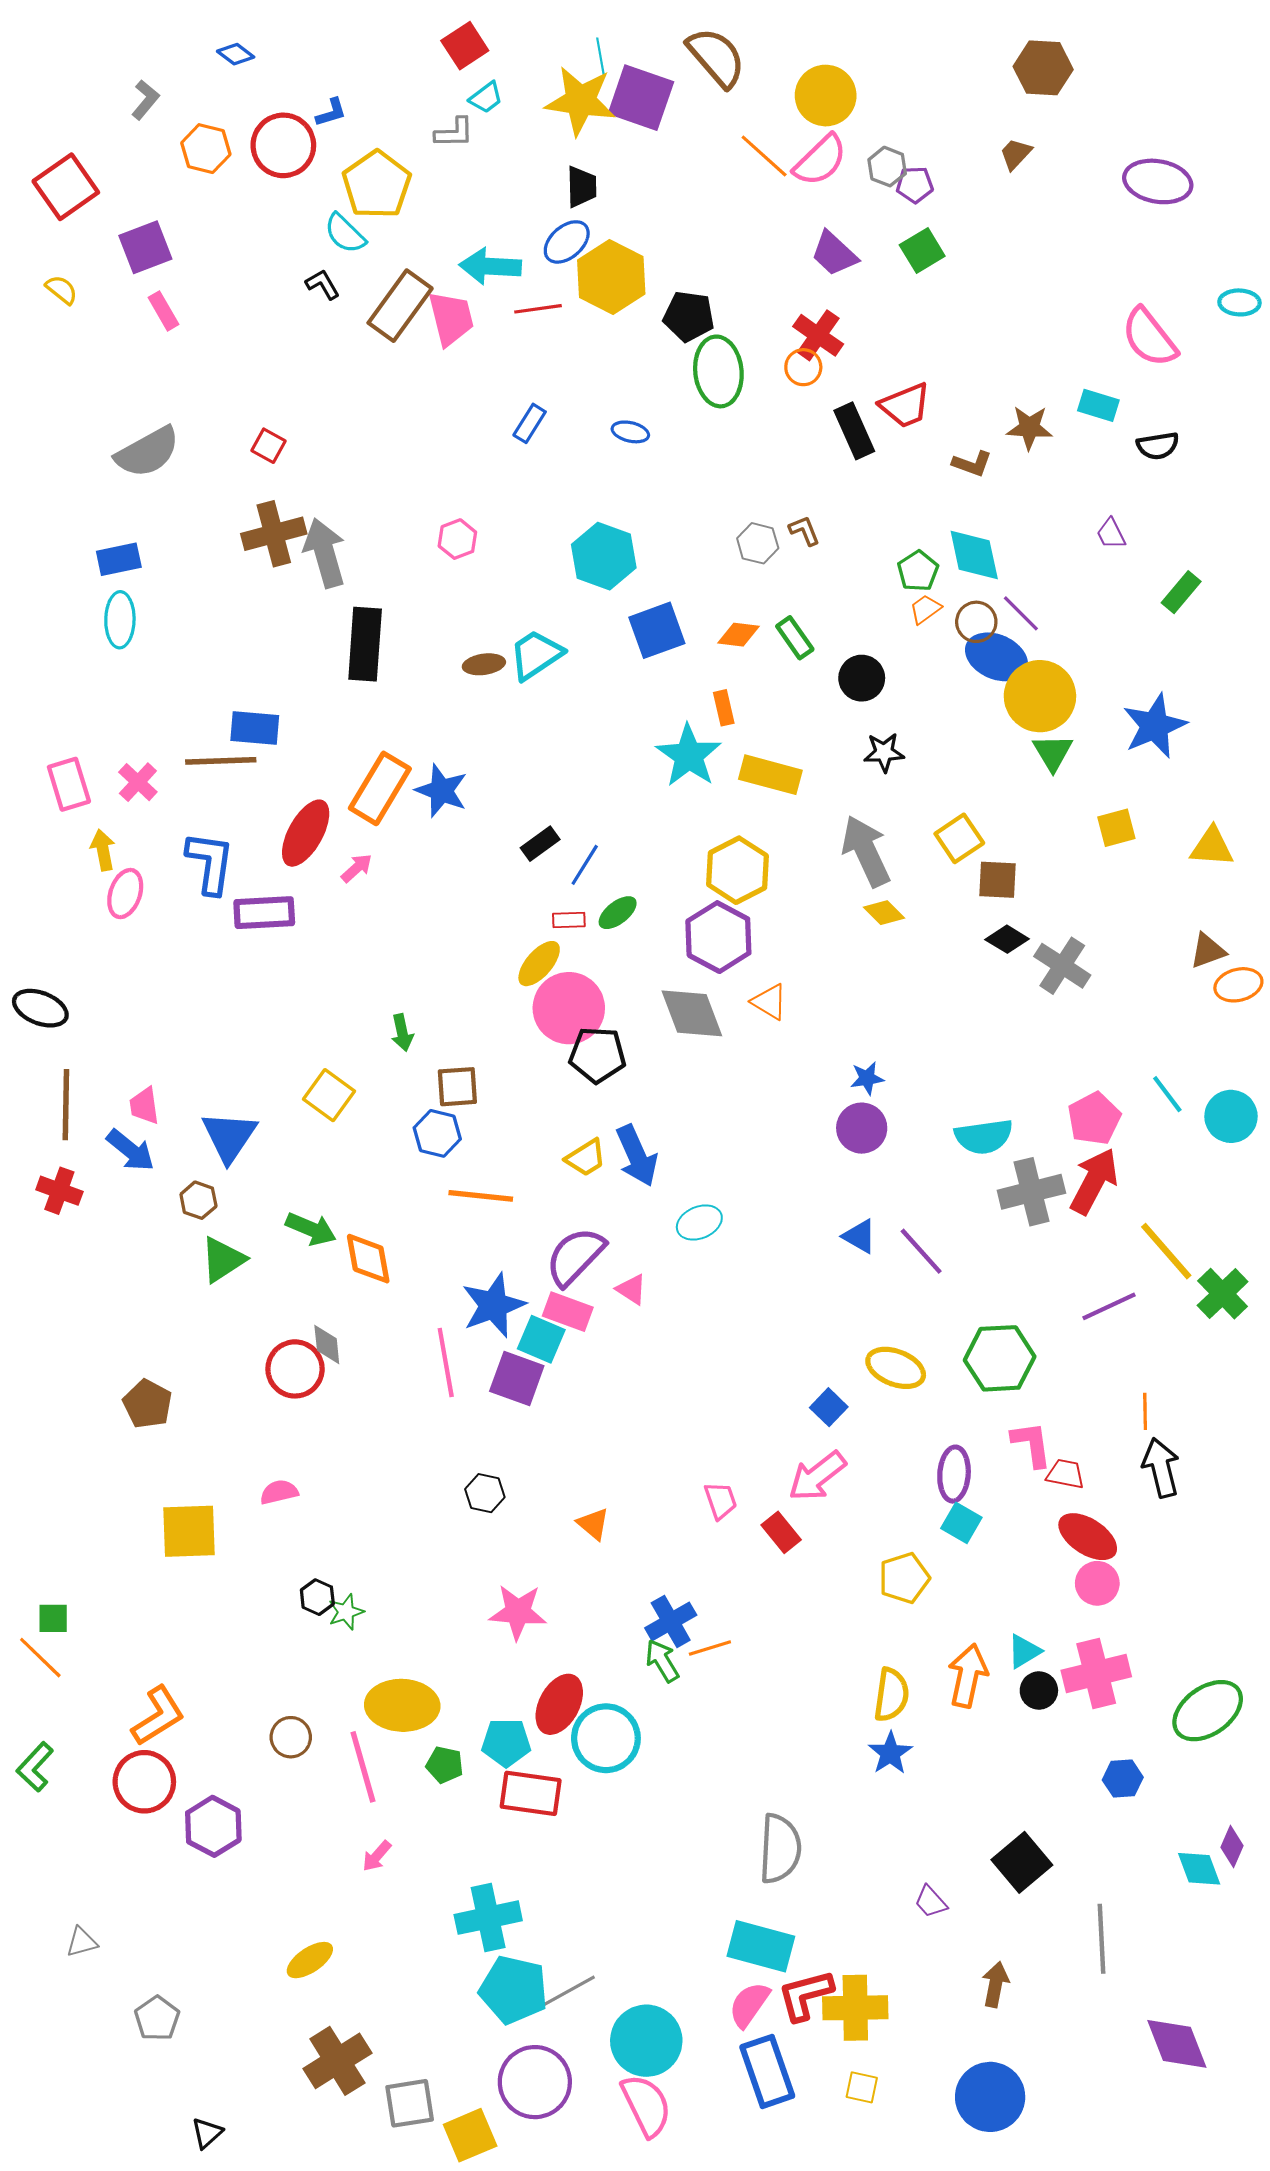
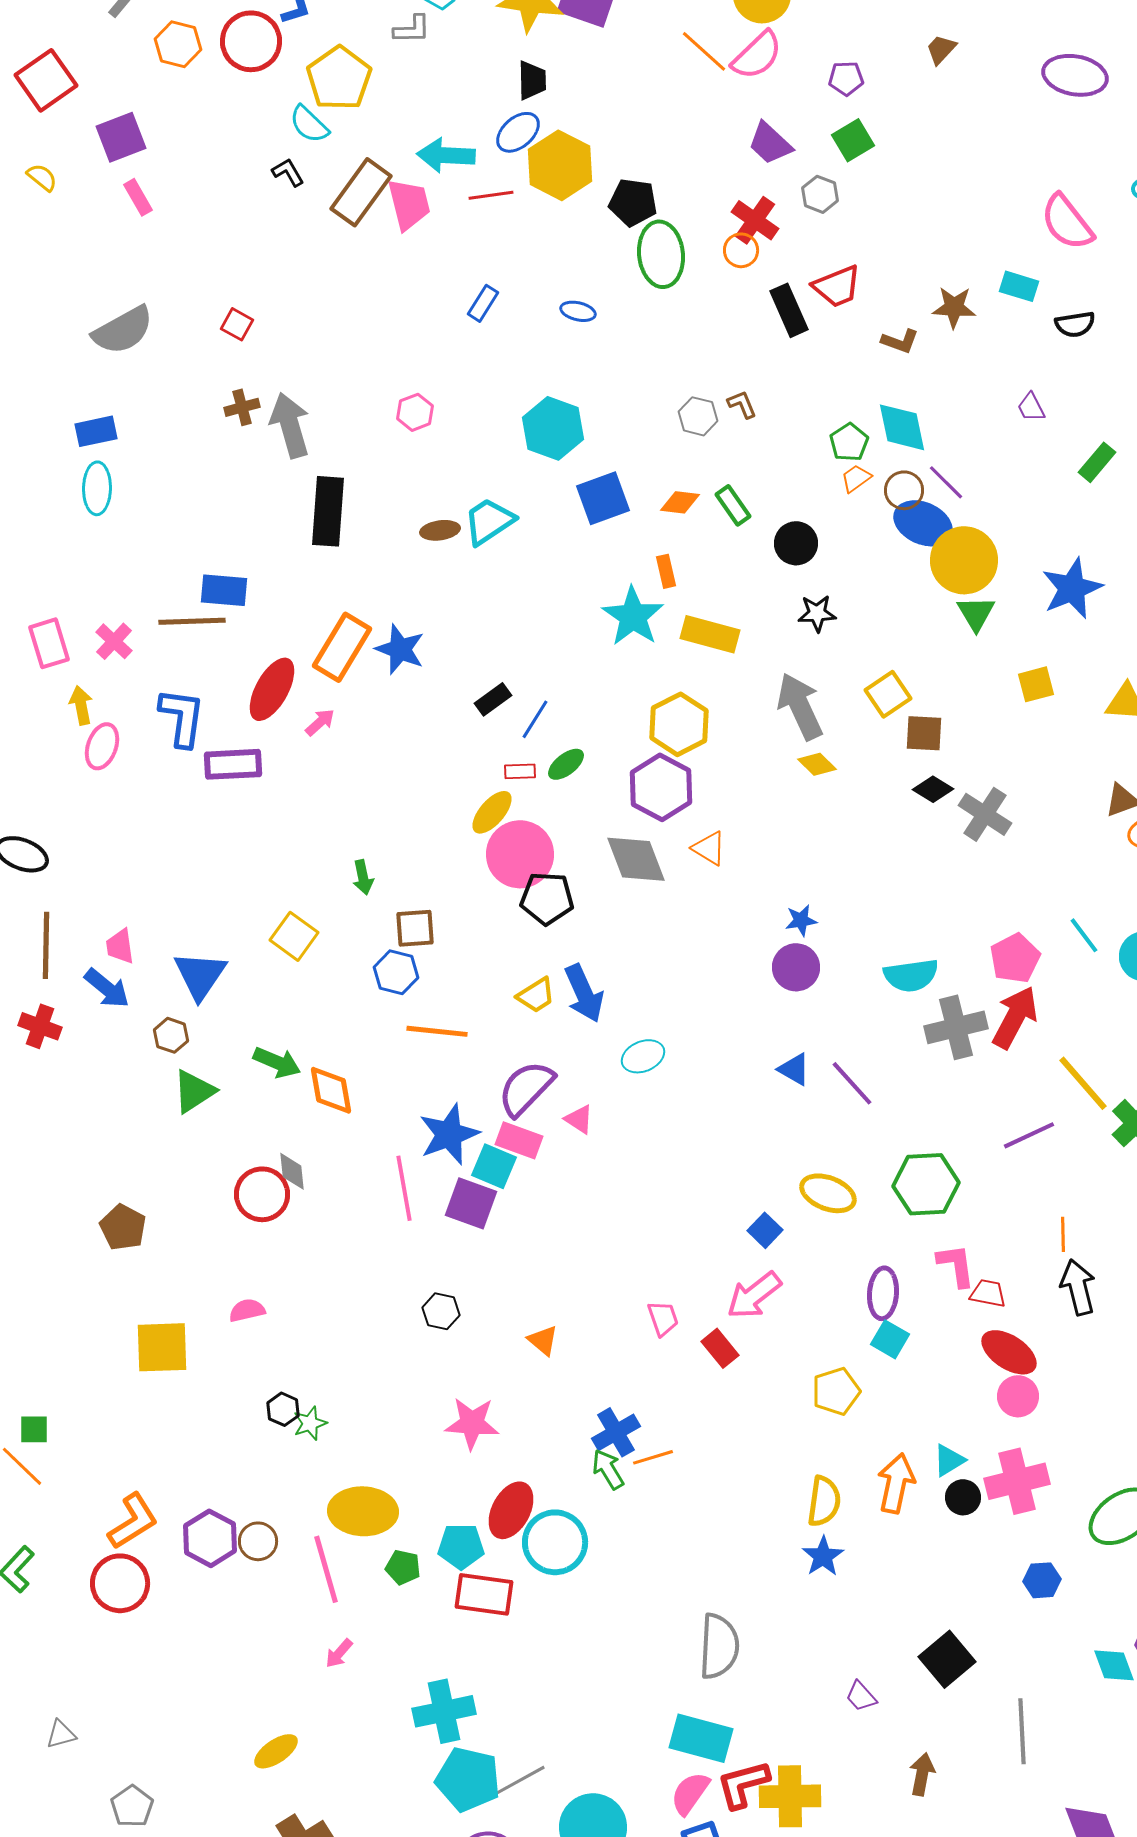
gray hexagon: (887, 167) -> (820, 194), moved
brown cross: (274, 534) -> (242, 407), size x0.6
purple hexagon: (213, 1826) -> (210, 1538), moved

